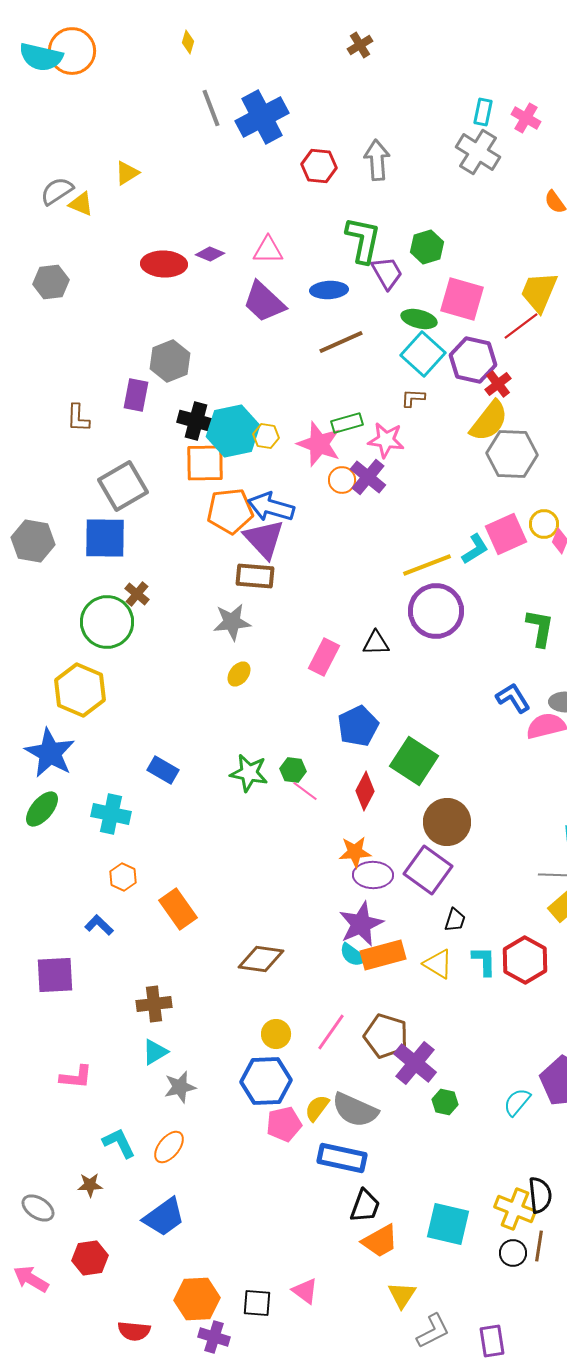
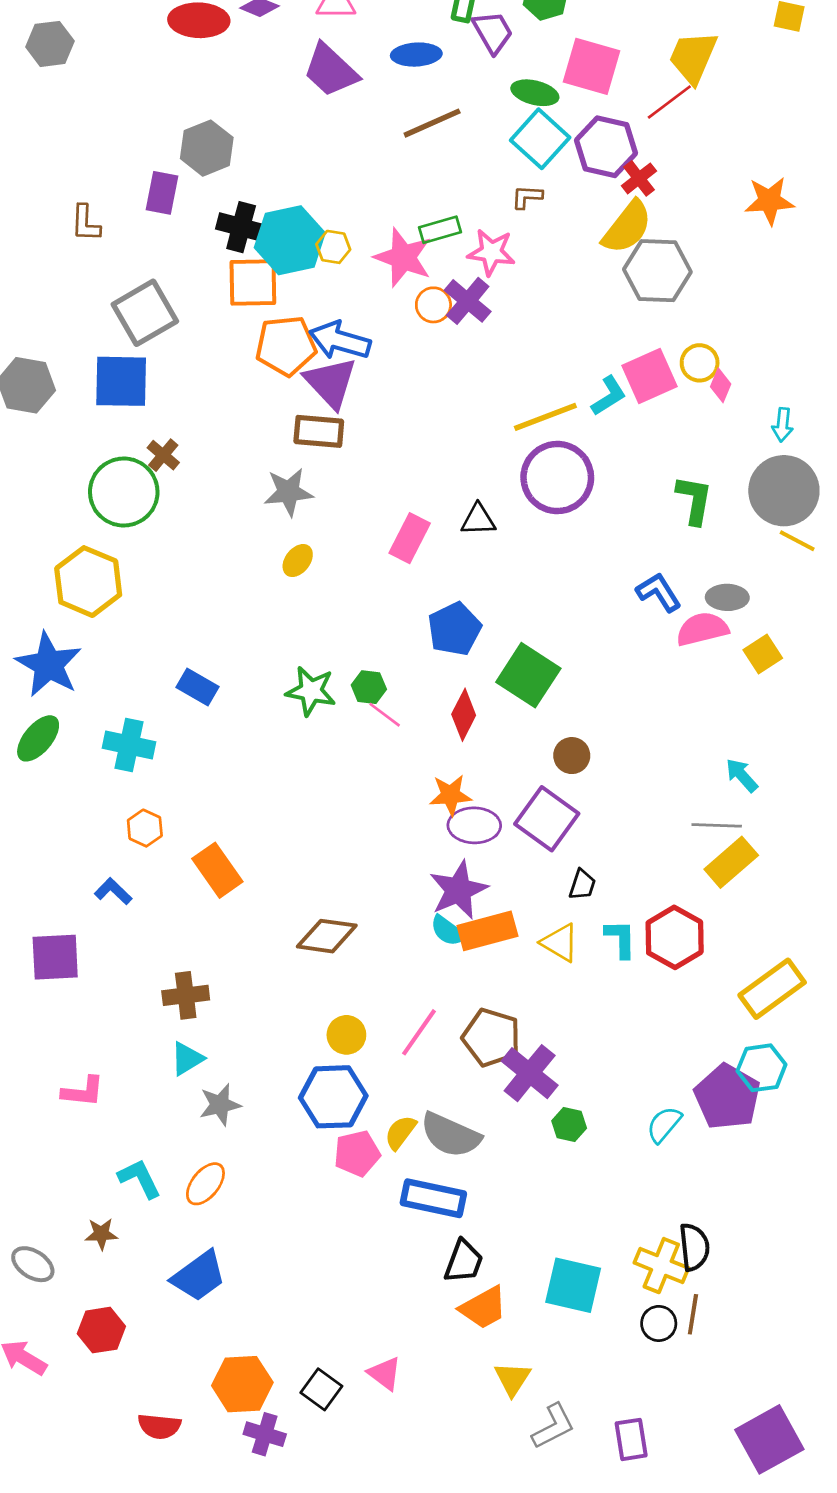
brown circle: (447, 822) -> (572, 756), size x0.6
black square: (257, 1303) -> (321, 1389), turned 32

